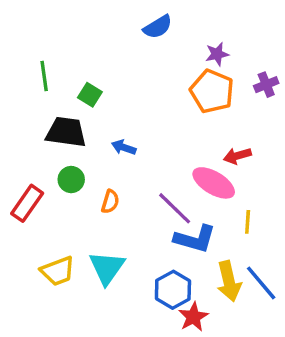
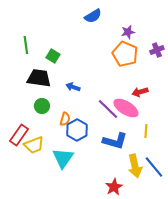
red rectangle: (27, 203) -> (19, 135), moved
purple line: (175, 208) -> (108, 109), moved
yellow trapezoid: (58, 271) -> (34, 145), moved
blue hexagon: (173, 290) -> (77, 130), moved

